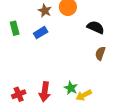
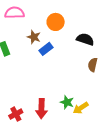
brown star: (45, 11) -> (34, 37), moved
blue rectangle: (41, 33) -> (46, 49), moved

